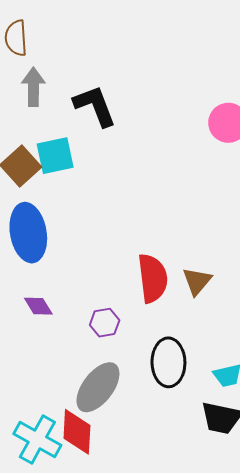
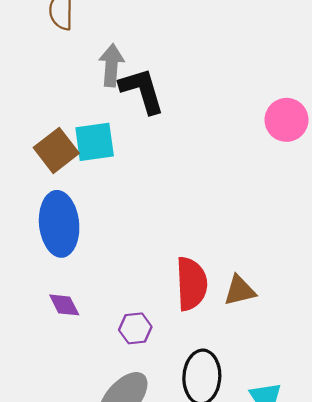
gray arrow: (33, 87) -> (111, 65), moved
brown triangle: (197, 281) -> (240, 291), turned 32

